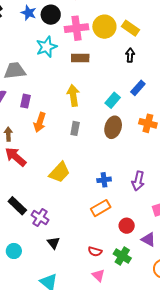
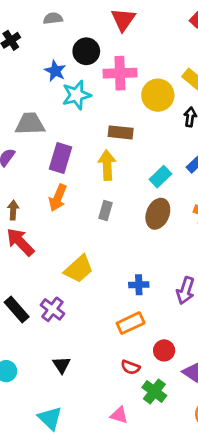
blue star: (29, 13) -> (55, 71), moved
yellow circle: (104, 27) -> (158, 95), moved
brown rectangle: (80, 58) -> (121, 132), moved
purple rectangle: (25, 101) -> (60, 158), moved, size x1.5
purple cross: (40, 217) -> (52, 309), moved
red semicircle: (95, 251) -> (130, 367), moved
pink triangle: (98, 275) -> (119, 415), turned -32

